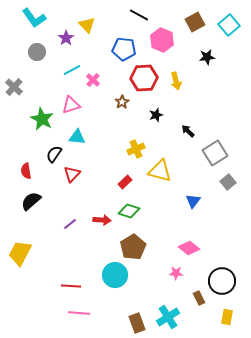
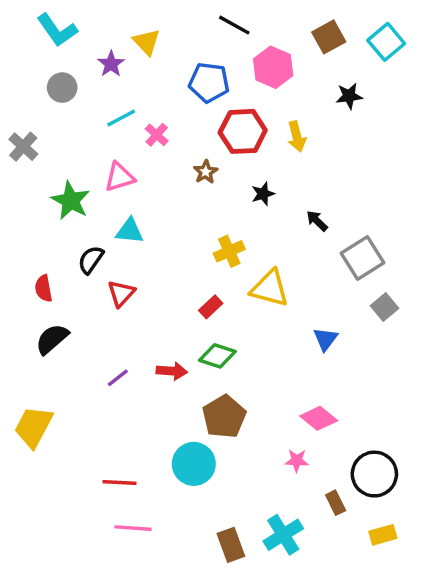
yellow rectangle: (227, 317) -> (383, 535), turned 63

